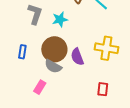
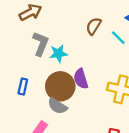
cyan star: (60, 19) -> (58, 53), moved
purple semicircle: (77, 57) -> (81, 79), moved

